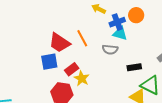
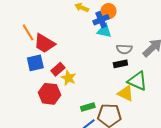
orange circle: (136, 15) -> (109, 11), moved
orange line: (82, 38) -> (28, 32), moved
gray semicircle: (110, 49) -> (124, 49), moved

